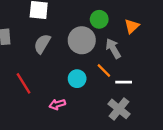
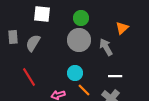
green circle: (99, 19) -> (81, 18), moved
gray semicircle: (42, 44) -> (33, 43), moved
orange line: (104, 71) -> (84, 90), moved

